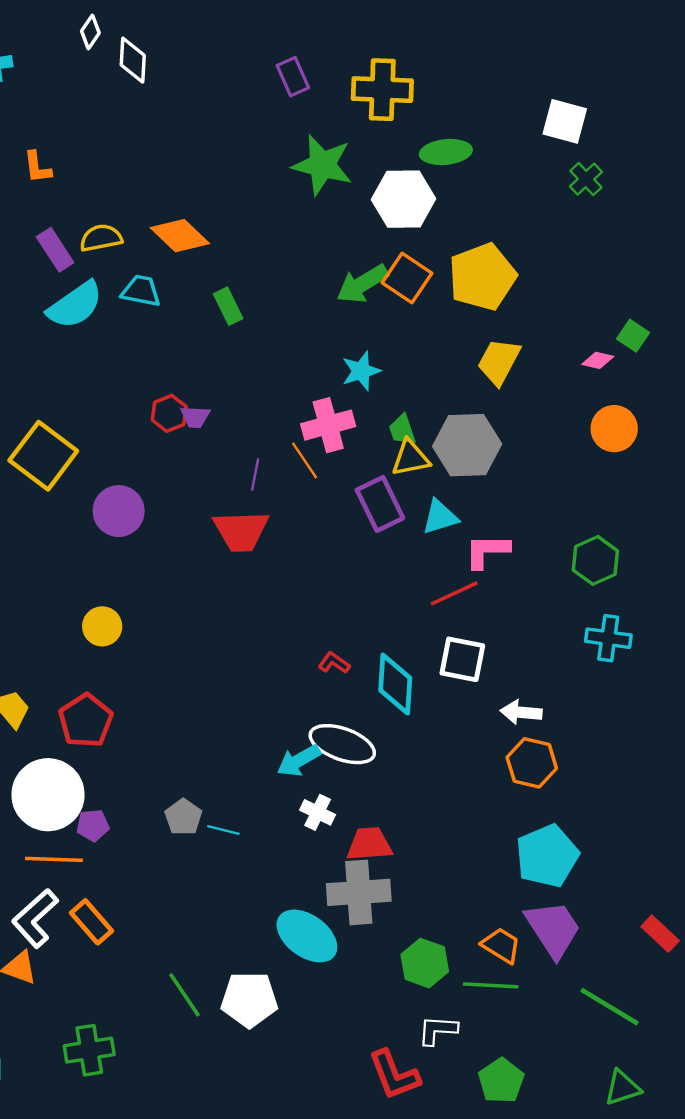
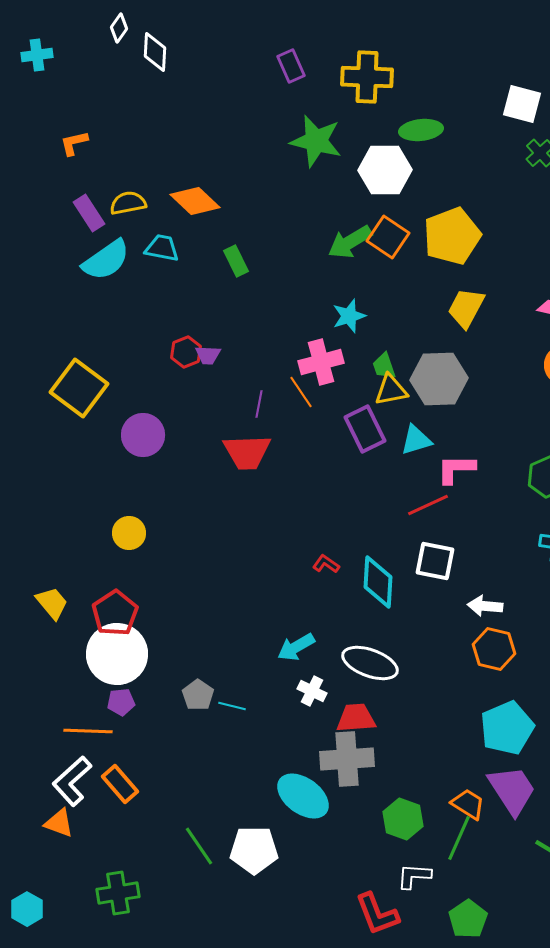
orange L-shape: (37, 167) -> (74, 143), turned 84
white ellipse: (342, 744) -> (370, 663), moved
white circle: (48, 795) -> (117, 654), moved
green line: (491, 985) -> (459, 838), turned -69

